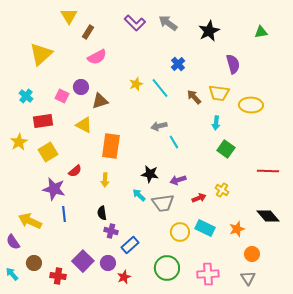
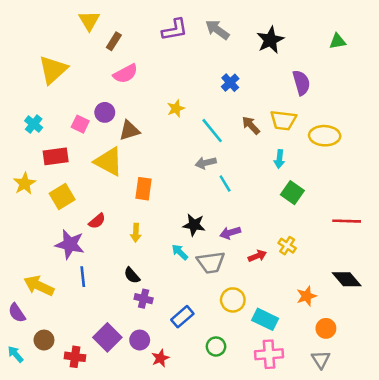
purple L-shape: (135, 23) -> (175, 30), turned -55
cyan line: (160, 88) -> (212, 131), moved
yellow triangle: (84, 125) -> (109, 162), size x1.4
orange rectangle: (111, 146) -> (144, 189), size x0.7
black semicircle: (102, 213) -> (132, 275), turned -32
cyan rectangle: (205, 228) -> (265, 319), moved
blue rectangle: (130, 245) -> (182, 317), moved
green circle: (167, 268) -> (216, 346), size x0.6

